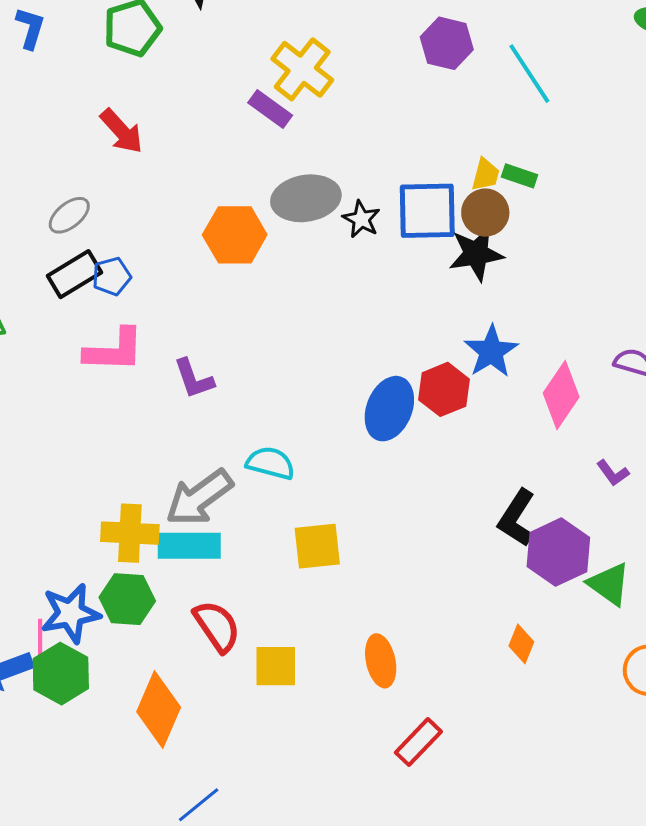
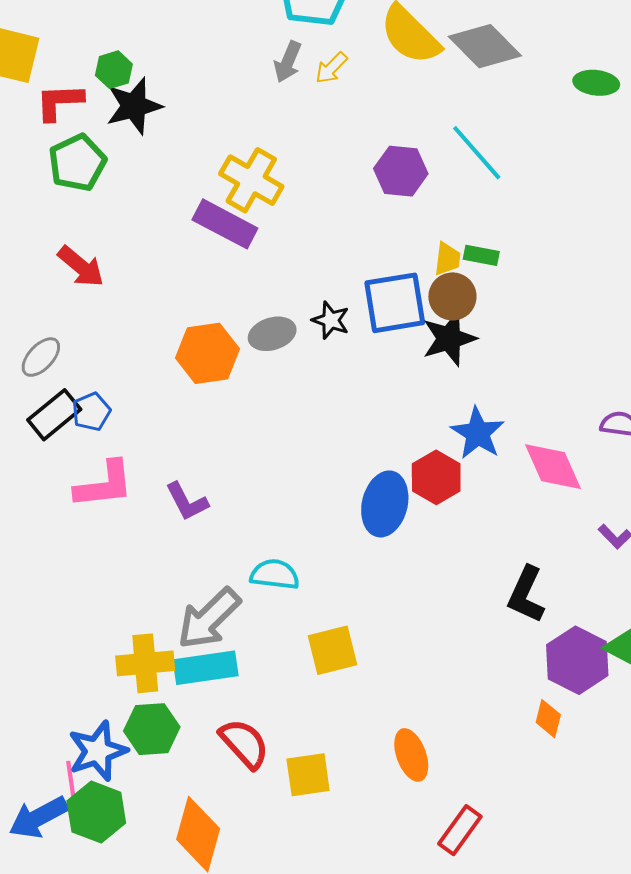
purple hexagon: (447, 43) -> (401, 171), moved
purple rectangle: (270, 109) -> (225, 224), size x1.4
gray ellipse: (306, 198) -> (272, 334), moved, size x0.7
pink diamond: (561, 395) -> (553, 467), turned -50
purple hexagon: (558, 552) -> (577, 660), moved

